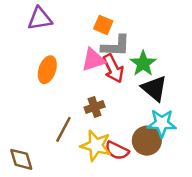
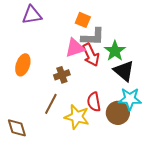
orange ellipse: (47, 70) -> (23, 65), moved
brown cross: (95, 107) -> (62, 75), moved
red semicircle: (117, 151) -> (94, 102), moved, turned 54

